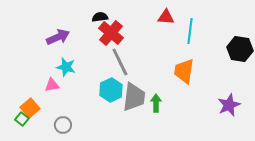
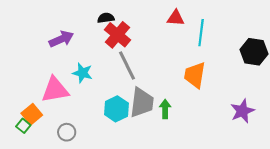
cyan star: (66, 67) -> (83, 73), moved
pink triangle: (52, 85) -> (55, 90), size x1.8
cyan hexagon: (111, 90) -> (116, 109), moved

